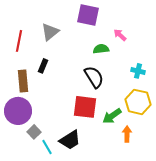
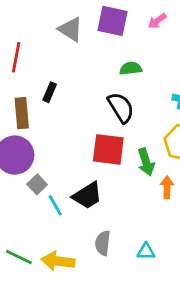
gray triangle: (50, 32) -> (71, 29), moved, turned -48
pink arrow: (120, 35) -> (157, 21), moved, turned -80
green arrow: (112, 116) -> (146, 162), turned -72

